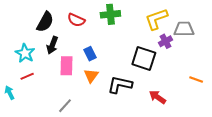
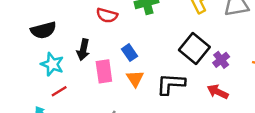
black semicircle: (45, 22) -> (43, 30), moved, turned 55
purple cross: (165, 41) -> (221, 60), moved
black square: (144, 59) -> (194, 48), turned 30

